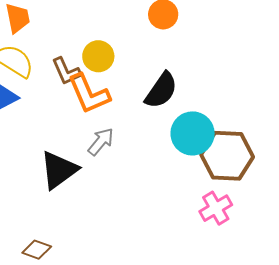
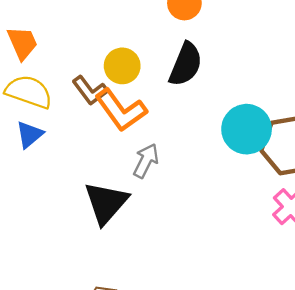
black semicircle: (161, 90) -> (186, 64), moved

